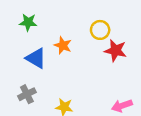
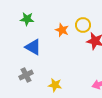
orange star: (63, 45) -> (62, 30), moved

